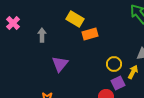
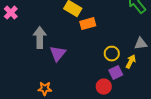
gray arrow: (42, 35) -> (40, 38), moved, size x1.5

